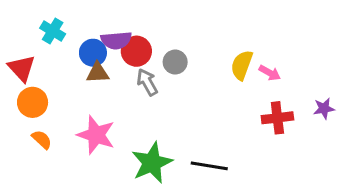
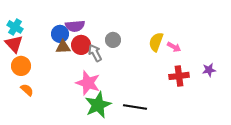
cyan cross: (53, 31) -> (15, 27), moved
red circle: (136, 51) -> (81, 45), moved
pink star: (96, 135) -> (88, 83), moved

